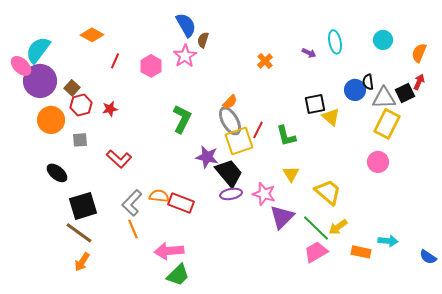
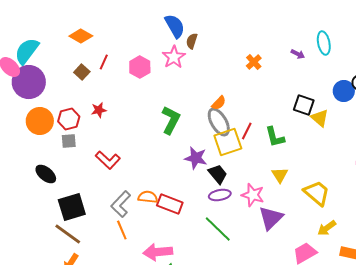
brown square: (72, 88) -> (82, 72), moved
black square: (315, 104) -> (304, 105), turned 30
red hexagon: (81, 105) -> (69, 119), moved
black trapezoid: (229, 173) -> (218, 174), size x0.7
green line: (316, 228) -> (218, 229), moved

